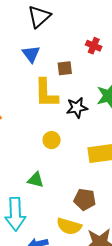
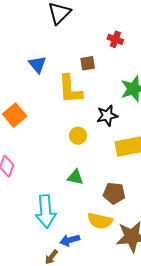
blue triangle: (31, 54) -> (37, 64), moved
black star: (77, 108) -> (107, 116), moved
green triangle: (36, 180) -> (75, 177), moved

